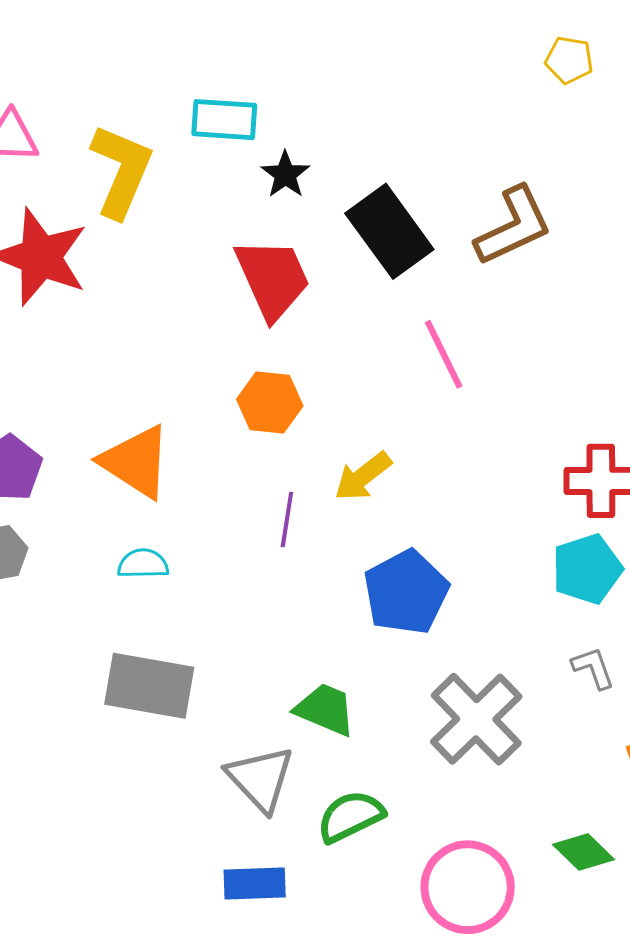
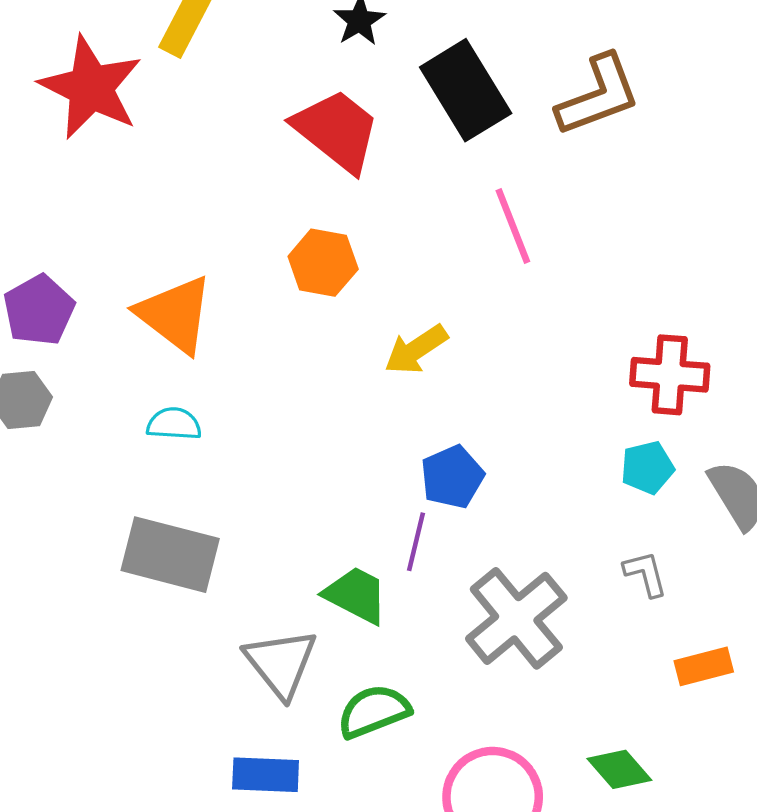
red trapezoid: (273, 279) -> (337, 131), turned -32
purple line: (287, 519) -> (416, 542), moved
cyan pentagon: (587, 569) -> (647, 468), size x0.7
blue pentagon: (406, 592) -> (452, 477), size x0.7

